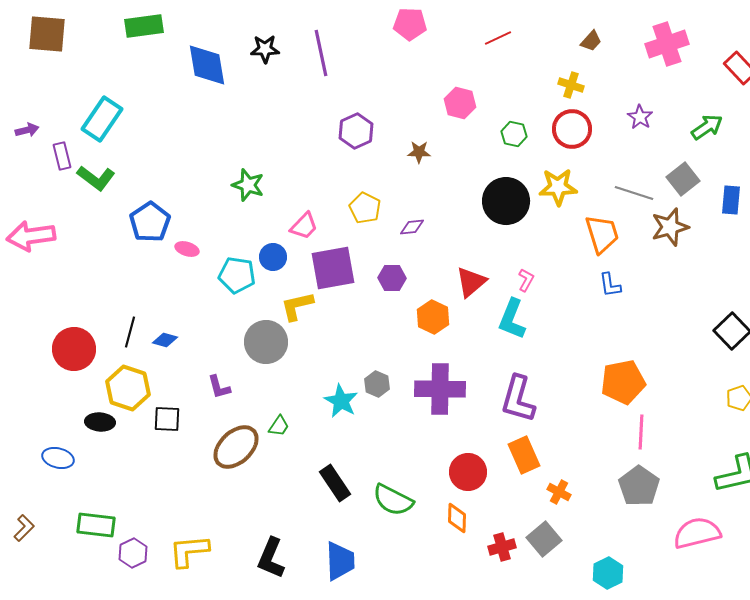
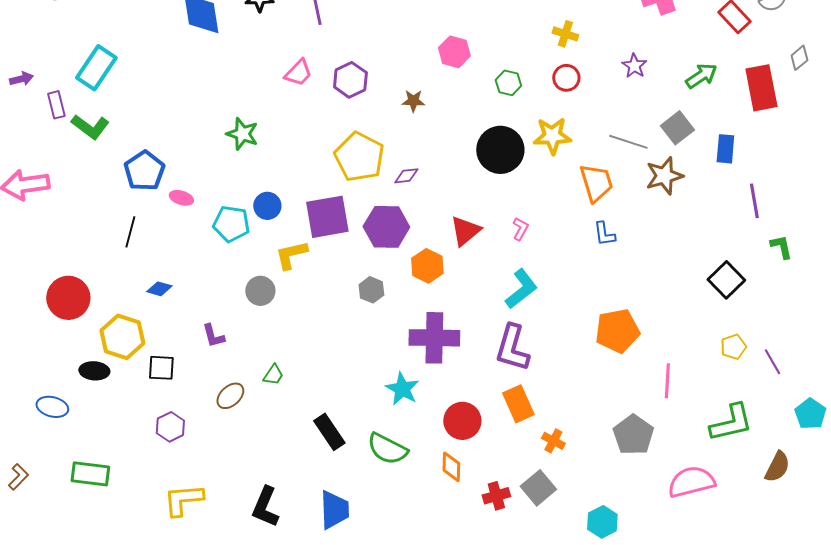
red circle: (572, 129) -> (566, 78), size x0.7
yellow pentagon: (365, 208) -> (359, 157), size x1.6
pink trapezoid: (304, 226) -> (298, 73), moved
purple hexagon: (392, 278) -> (386, 227), size x1.6
cyan L-shape: (512, 319) -> (521, 289), moved, turned -150
black line: (130, 332) -> (130, 232), moved
gray circle: (266, 342) -> (260, 291), size x0.7
gray hexagon: (377, 384) -> (371, 290), moved
cyan star: (341, 401) -> (402, 389), moved
pink line: (641, 432) -> (667, 381), moved
brown ellipse: (236, 447) -> (230, 396), size x0.6
purple hexagon: (133, 553) -> (170, 427), moved

